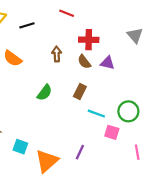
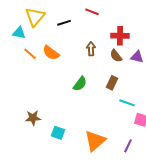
red line: (67, 13) -> (92, 12), moved
purple line: (80, 152) -> (128, 146), moved
orange triangle: (47, 161) -> (95, 141), moved

